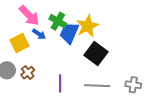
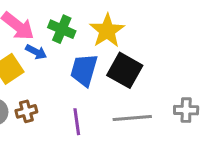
blue trapezoid: (69, 33) -> (84, 70), moved
brown cross: (28, 73) -> (26, 111), turned 32

